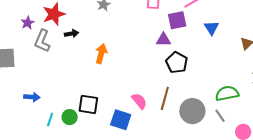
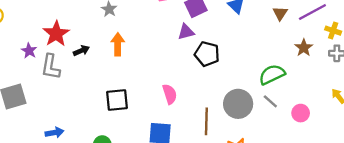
orange arrow: (101, 54) -> (118, 44), moved
brown line: (165, 98) -> (206, 121), moved
pink semicircle: (139, 101) -> (170, 94), moved, turned 36
black square: (88, 104) -> (117, 100), moved

